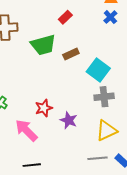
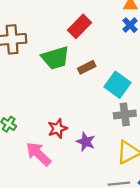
red rectangle: (65, 17) -> (80, 26), size x1.5

